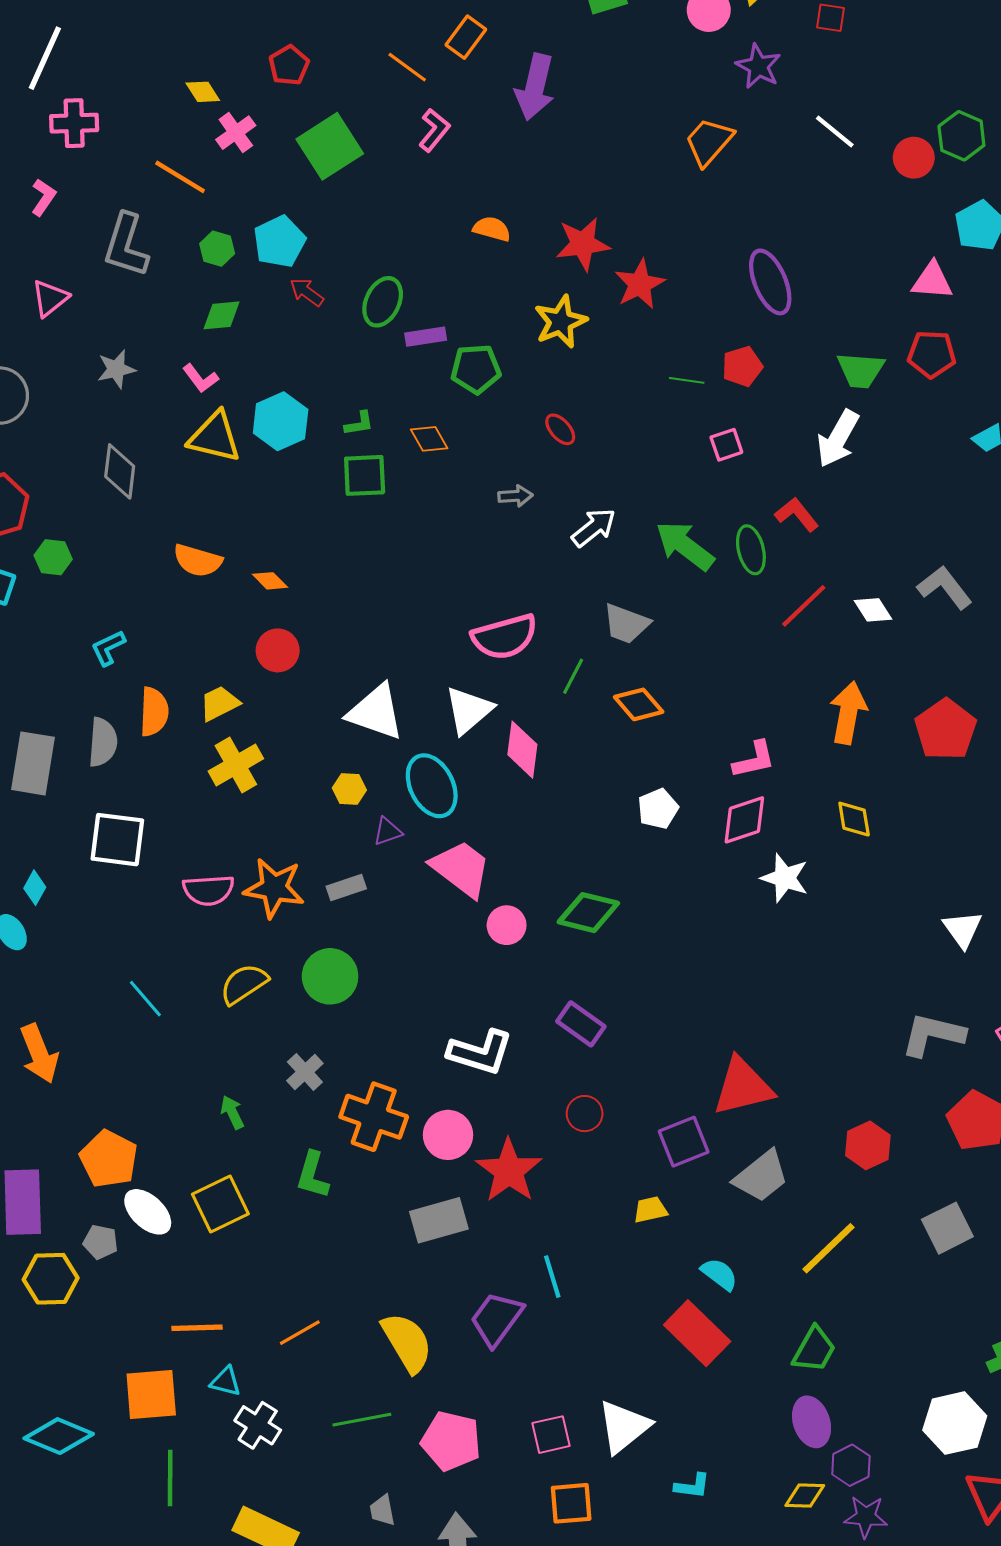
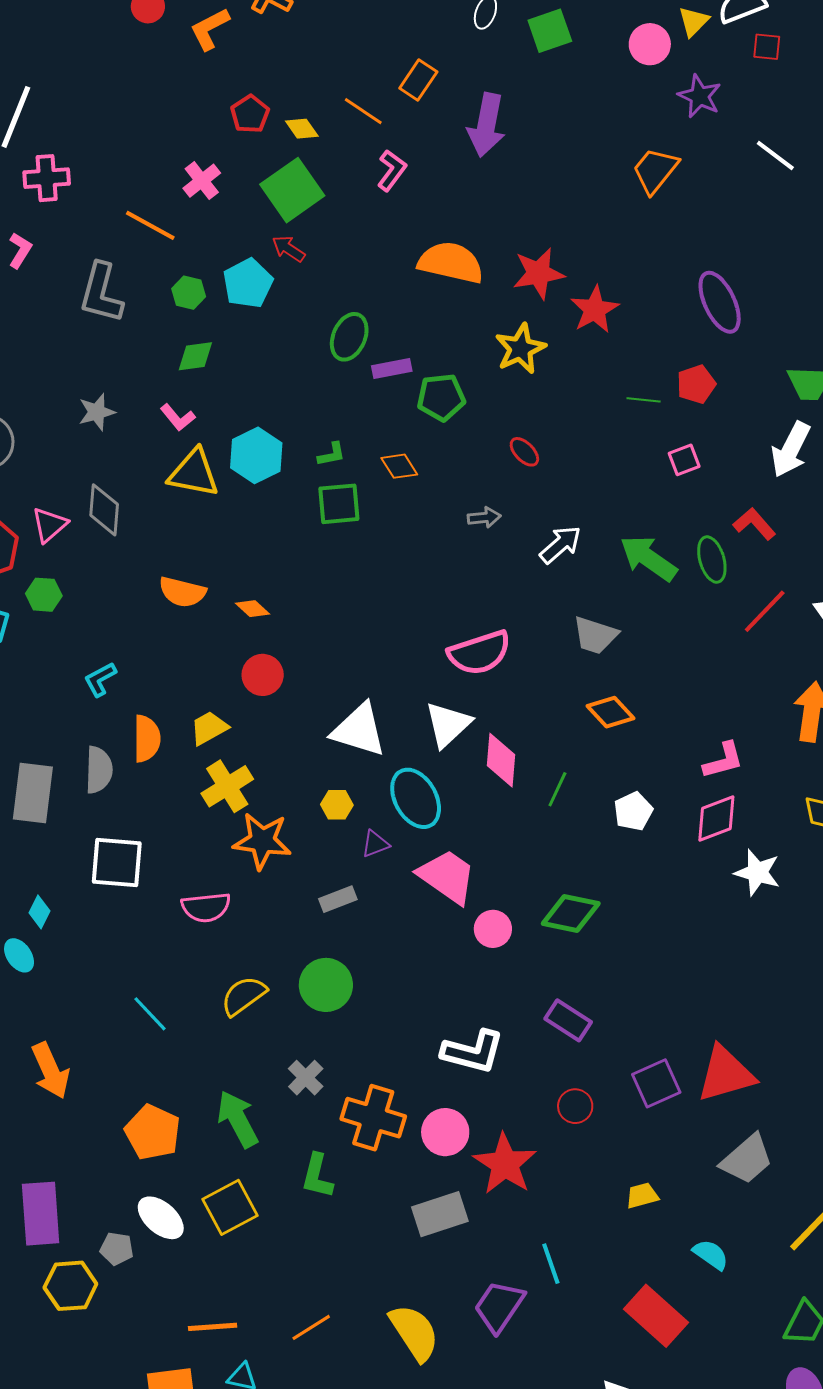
yellow diamond: (203, 92) -> (302, 129), moved
orange semicircle: (492, 229) -> (451, 263), size x1.8
red arrow: (307, 292) -> (288, 249), moved
pink triangle: (50, 298) -> (49, 525), moved
green line: (573, 676) -> (557, 789), moved
orange star: (274, 888) -> (262, 841), moved
green arrow: (232, 1112) -> (238, 1119), size x1.8
purple square: (684, 1142) -> (656, 1083), moved
orange pentagon: (109, 1159) -> (153, 1132), moved
red rectangle: (697, 1333) -> (656, 1316), moved

